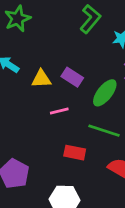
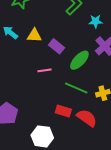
yellow triangle: (41, 79) -> (34, 35), moved
red rectangle: (75, 153) -> (63, 111), moved

